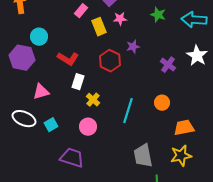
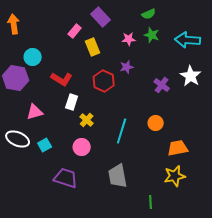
pink star: (120, 19) -> (129, 39), moved
gray trapezoid: (143, 156) -> (118, 176), moved

